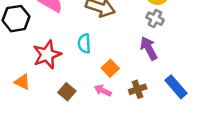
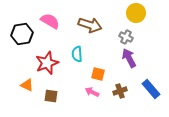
gray cross: (155, 19) -> (126, 37), moved
orange square: (110, 68) -> (98, 74), turned -32
brown square: (67, 92) -> (51, 96), moved, turned -32

